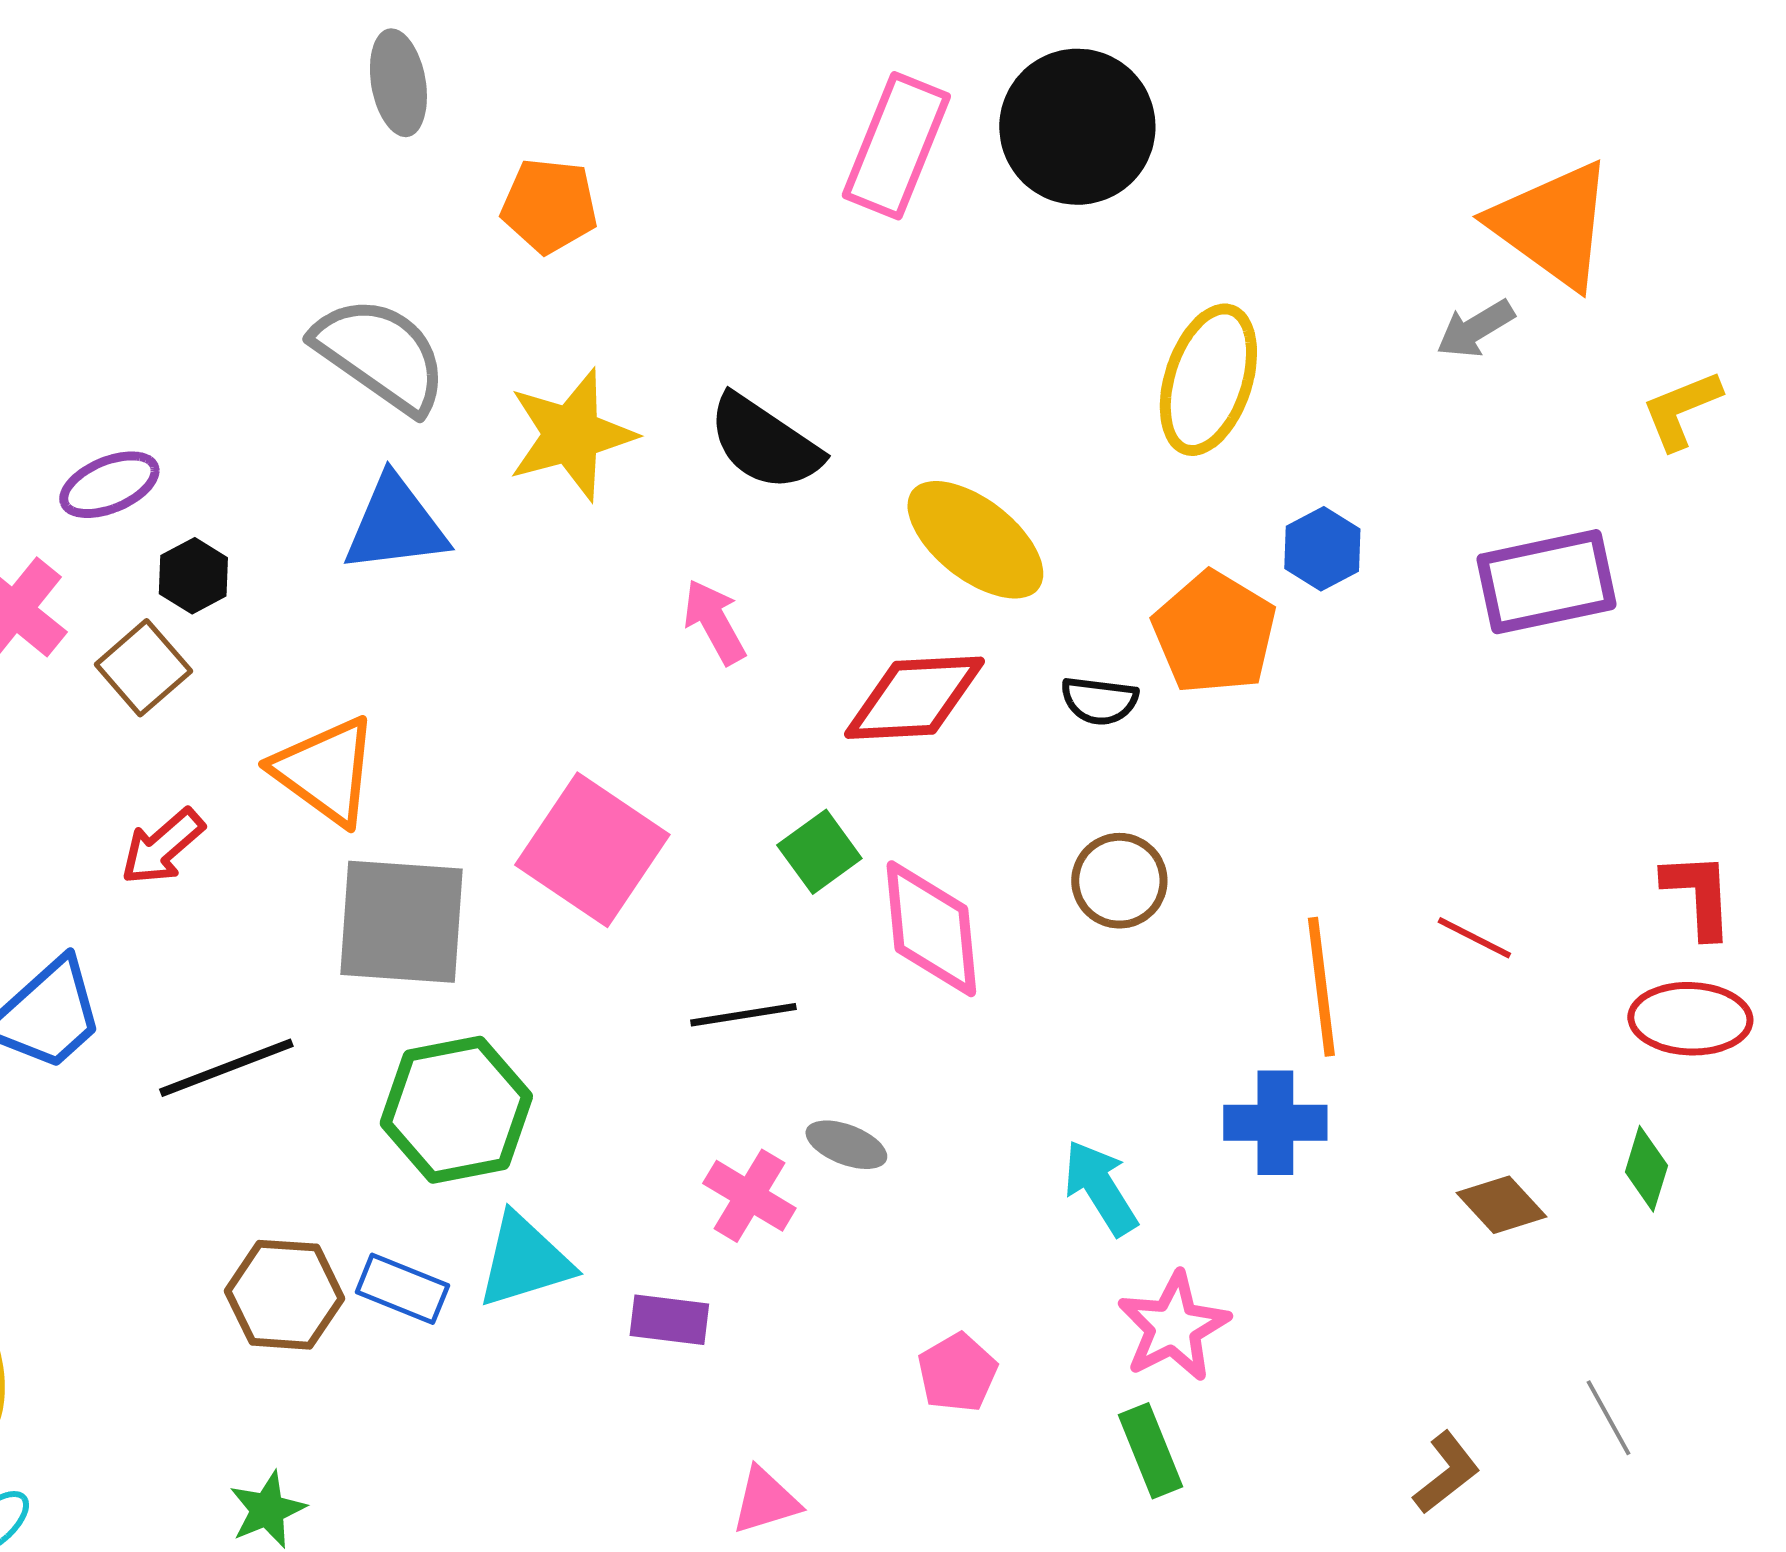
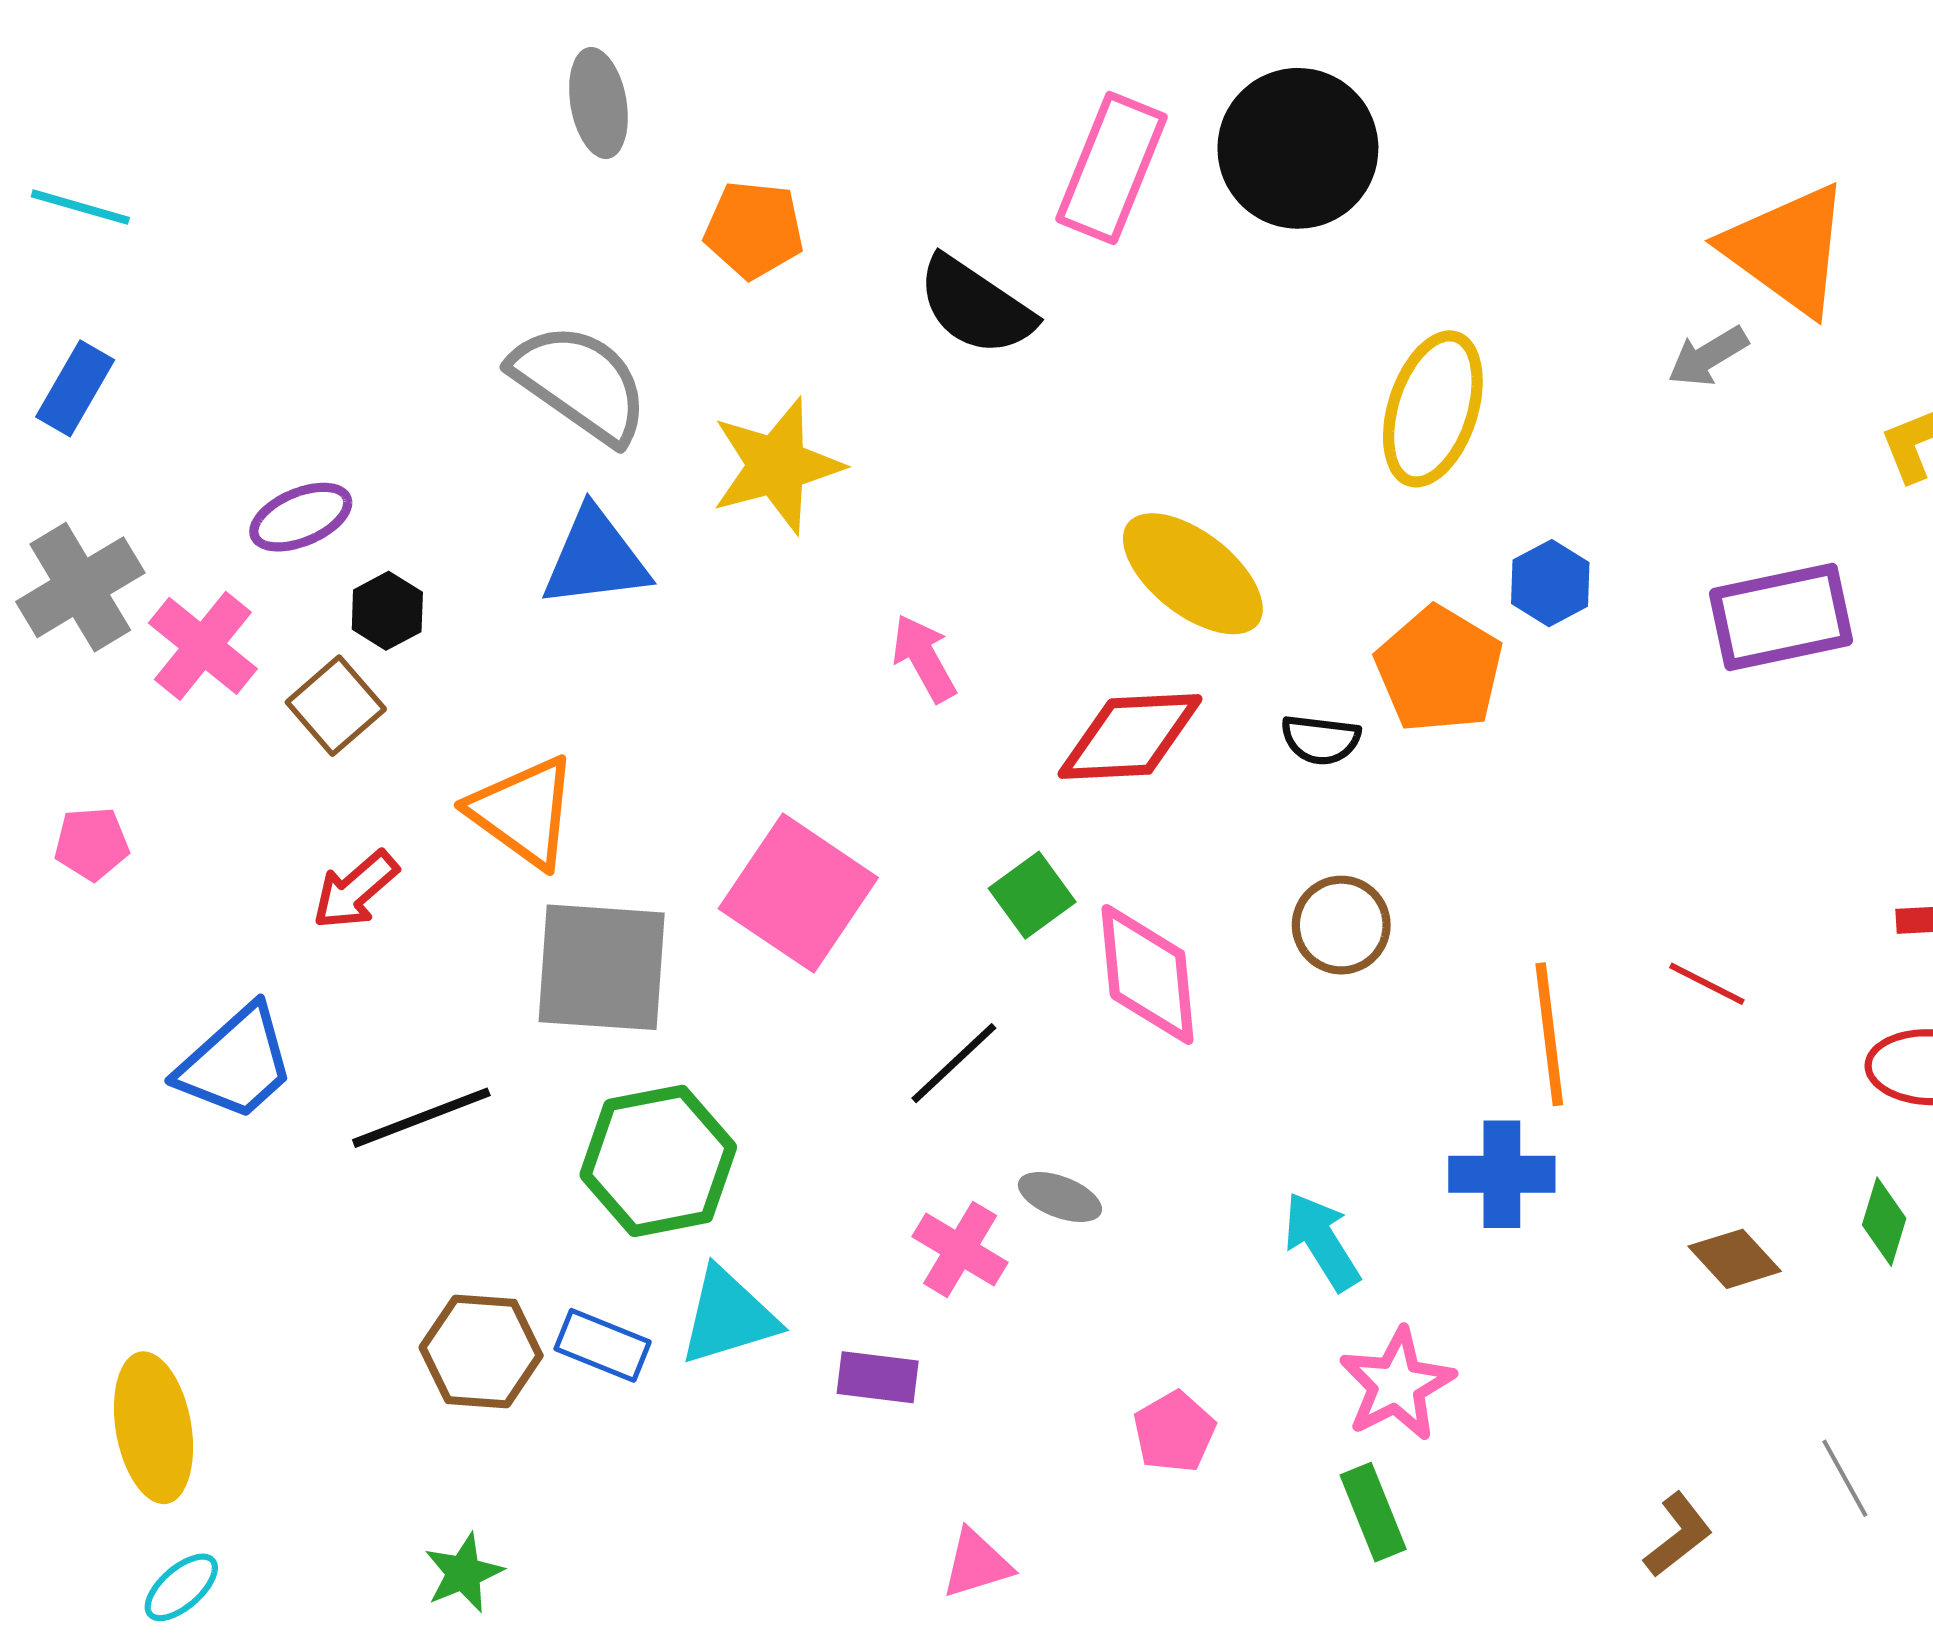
black semicircle: (764, 443) -> (976, 306), moved
black line: (743, 1015) -> (954, 1063), turned -34

